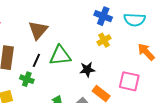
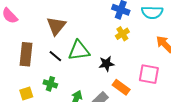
black line: (36, 60) -> (55, 56), turned -72
green cross: (27, 79) -> (50, 84), moved

